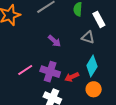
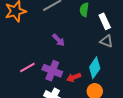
gray triangle: (88, 37) -> (106, 41), moved

